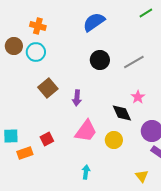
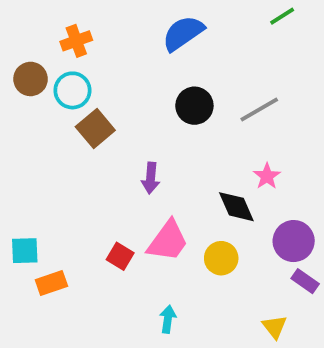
orange cross: (38, 26) -> (76, 41), turned -35
brown square: (48, 88) -> (95, 129), moved
red square: (47, 139) -> (120, 256), moved, turned -32

